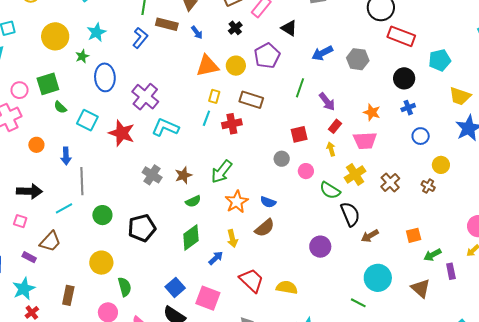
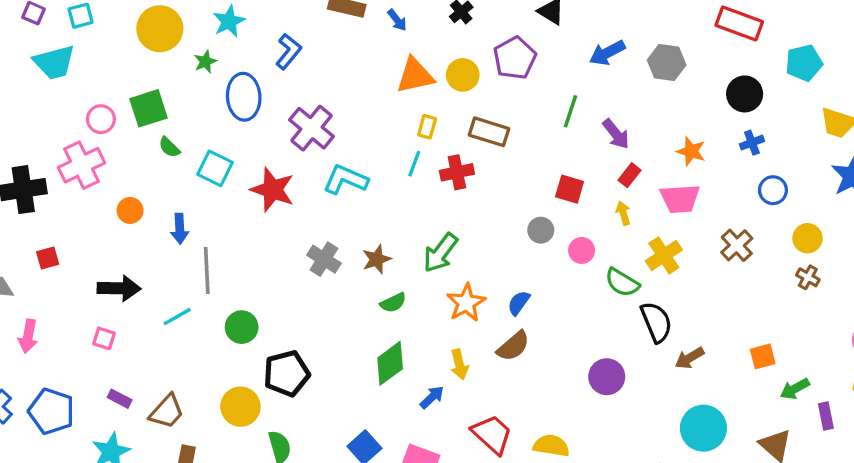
blue L-shape: (140, 38) -> (288, 51), moved
red square: (299, 134) -> (570, 189), turned 30
brown cross: (390, 183) -> (737, 245), moved
brown cross: (428, 186) -> (808, 277), moved
blue semicircle: (268, 202) -> (519, 303), turned 105
black pentagon: (142, 228) -> (287, 373), moved
brown trapezoid: (50, 242) -> (167, 412), moved

